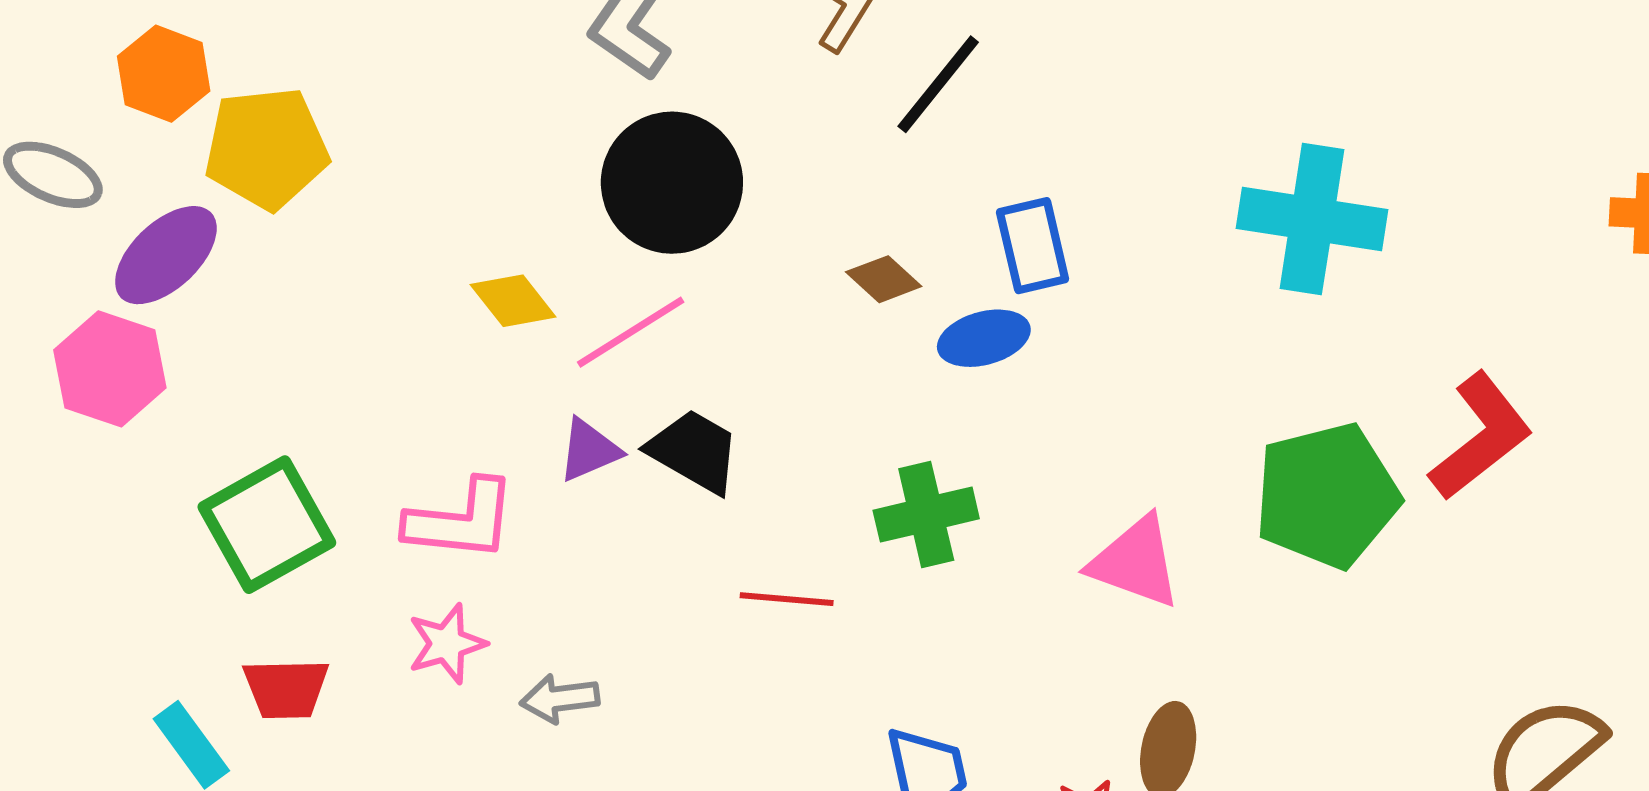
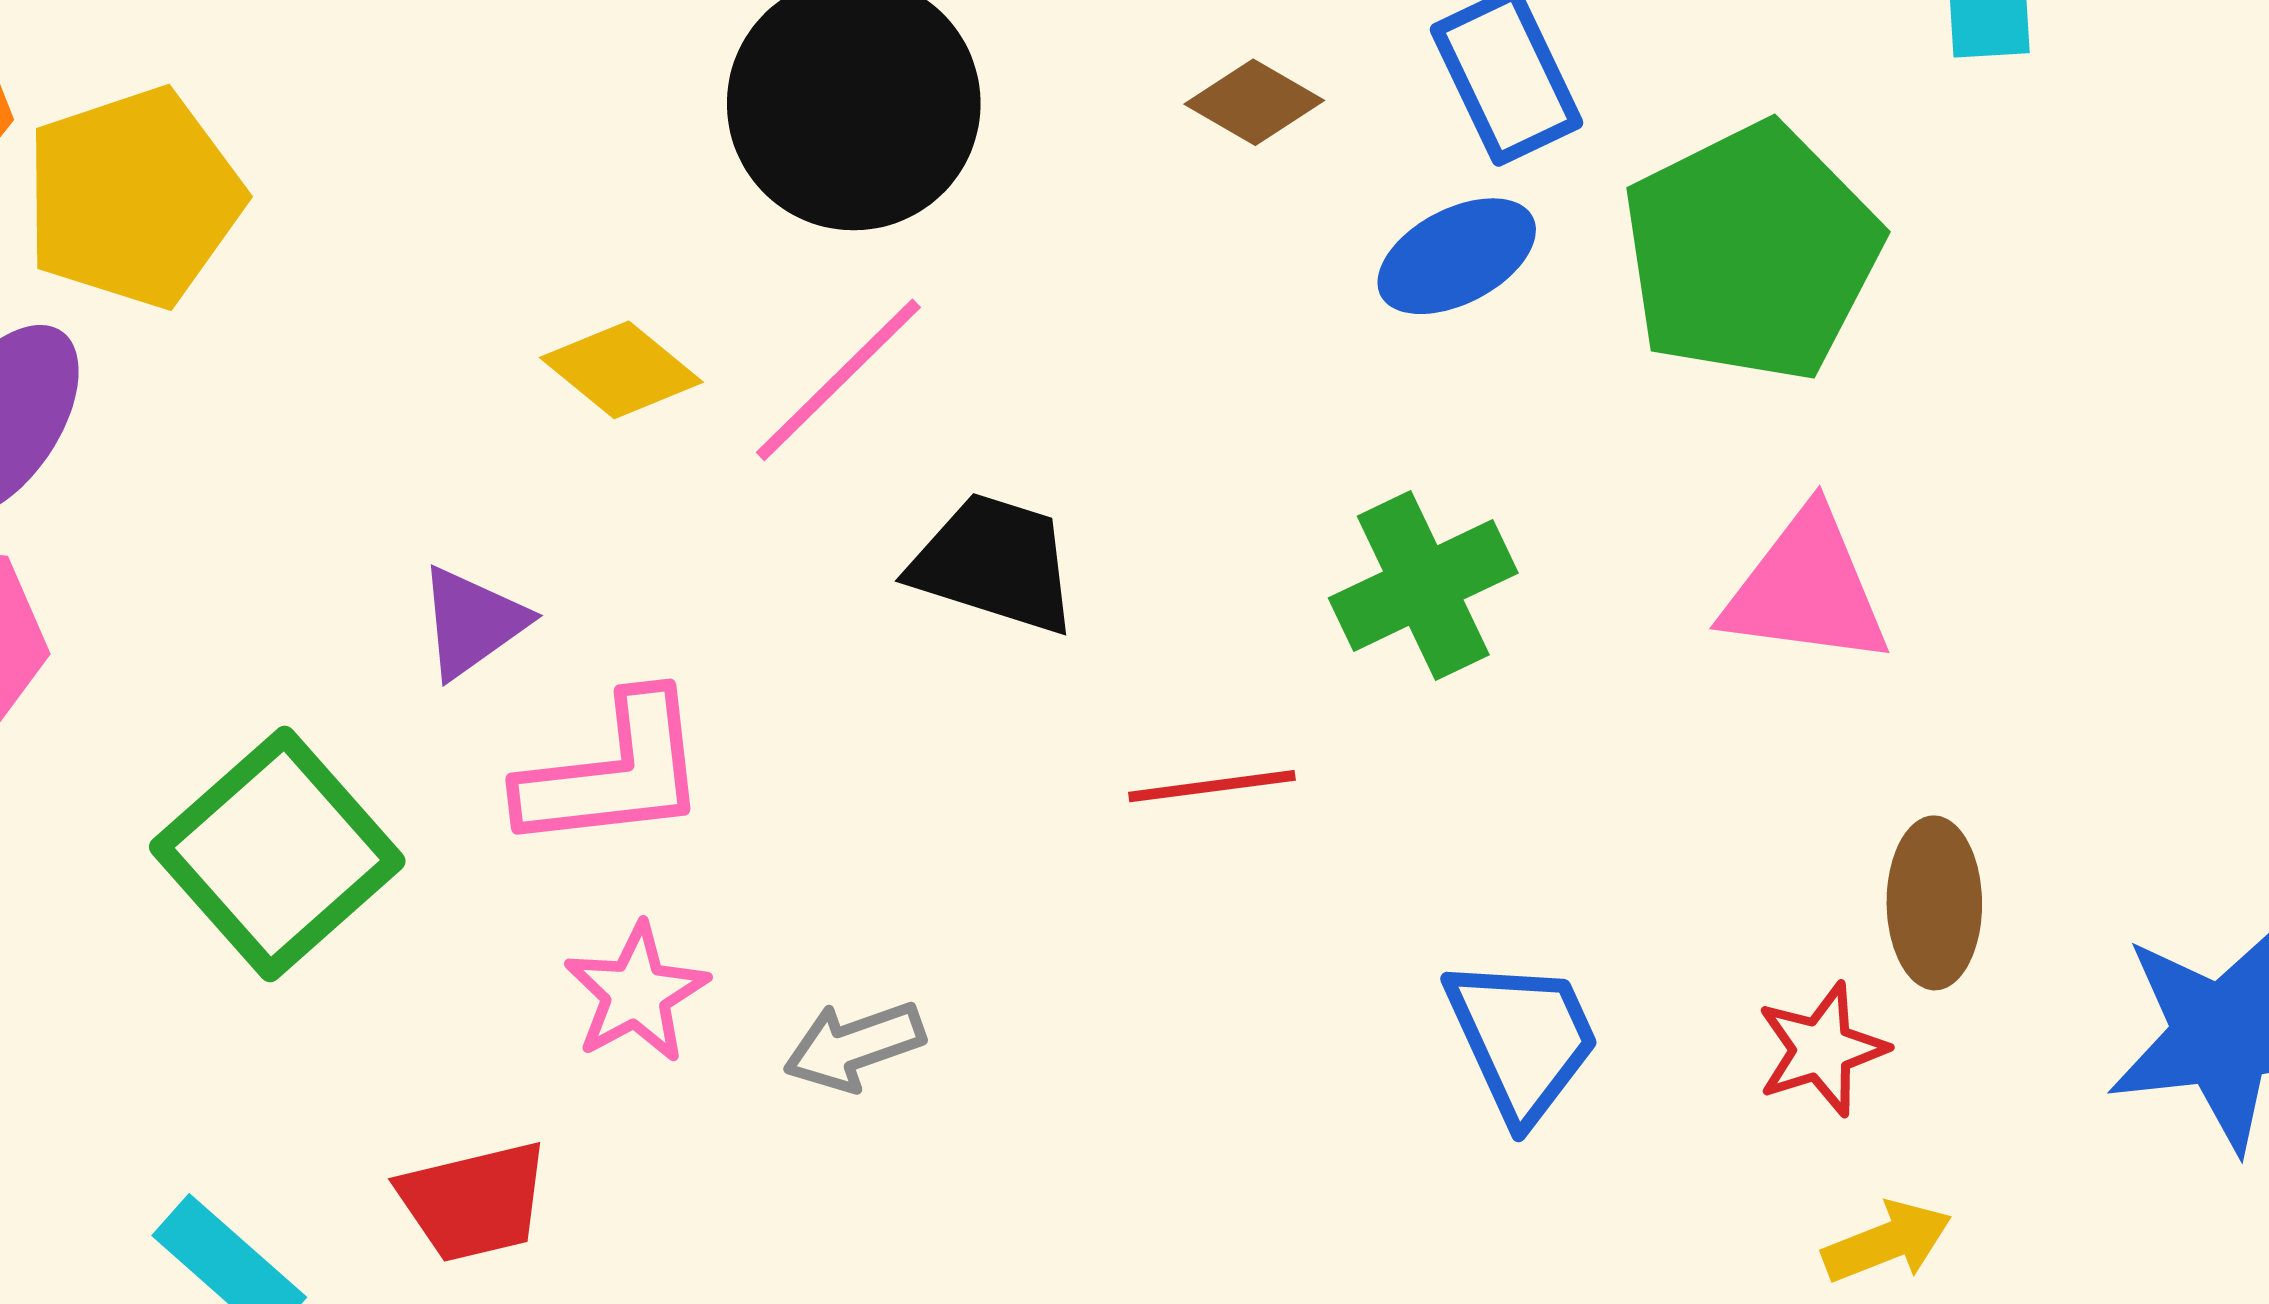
brown diamond: (884, 279) -> (1254, 102), moved
purple triangle: (589, 450) -> (472, 622), moved
green pentagon: (1327, 496) -> (1752, 252), moved
red trapezoid: (286, 689) -> (474, 1201), moved

